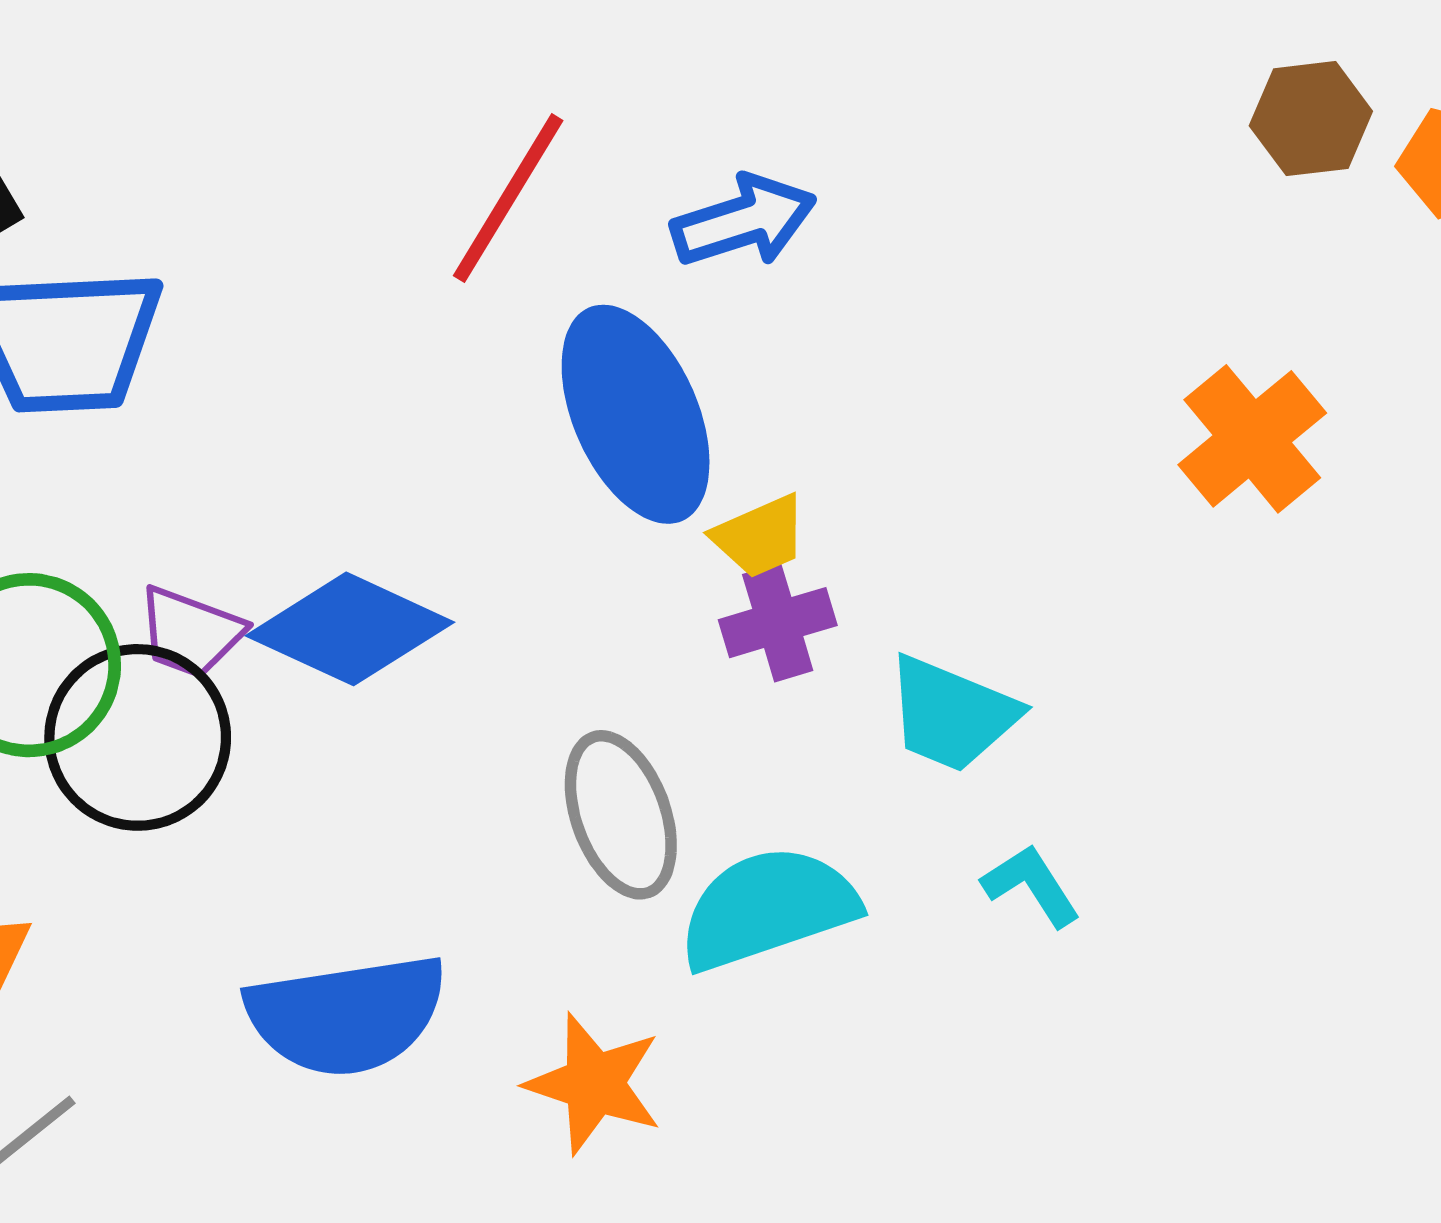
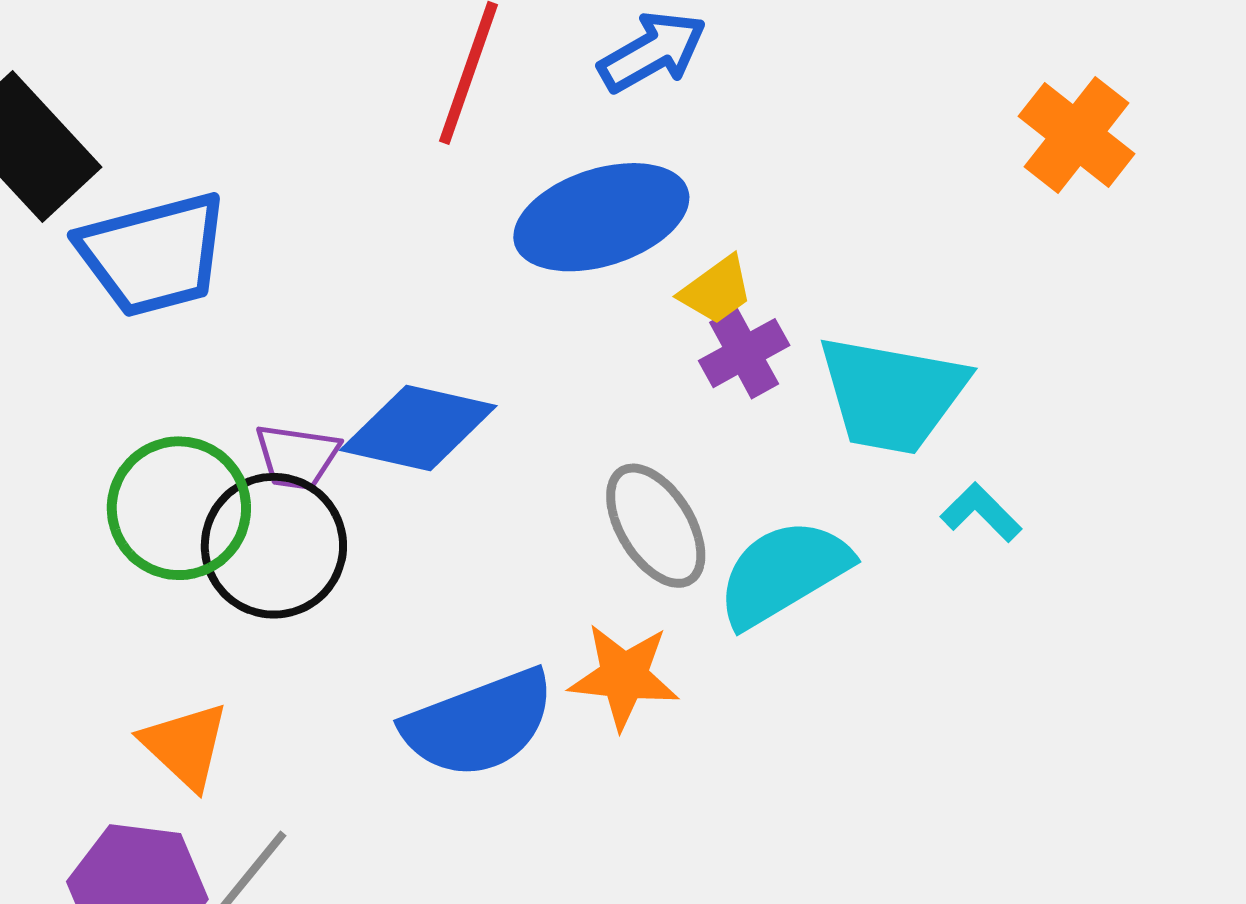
blue ellipse: (636, 414) -> (601, 217), turned -72
cyan trapezoid: (952, 714) -> (892, 394), size x1.4
orange star: (594, 1084) -> (624, 676), moved

